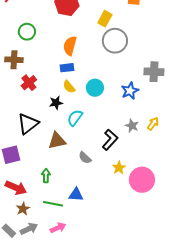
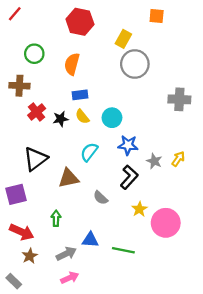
orange semicircle: (70, 46) -> (72, 64), moved
blue star: (130, 91) -> (128, 145), moved, turned 30
black star: (56, 103) -> (61, 119), moved
green line: (53, 204) -> (123, 250), moved
gray arrow: (29, 229) -> (66, 254), moved

